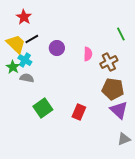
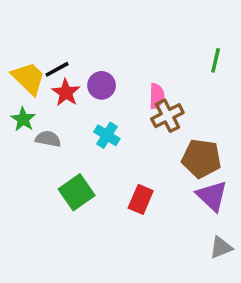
red star: (24, 17) -> (66, 93), moved
green line: (121, 34) -> (216, 60), turned 40
cyan cross: (25, 60) -> (107, 135), moved
brown cross: (109, 62) -> (167, 116), moved

